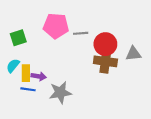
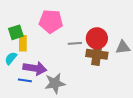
gray line: (81, 33) -> (75, 43), moved
yellow rectangle: (26, 73) -> (23, 43), moved
purple arrow: (39, 76) -> (35, 68), size x1.6

